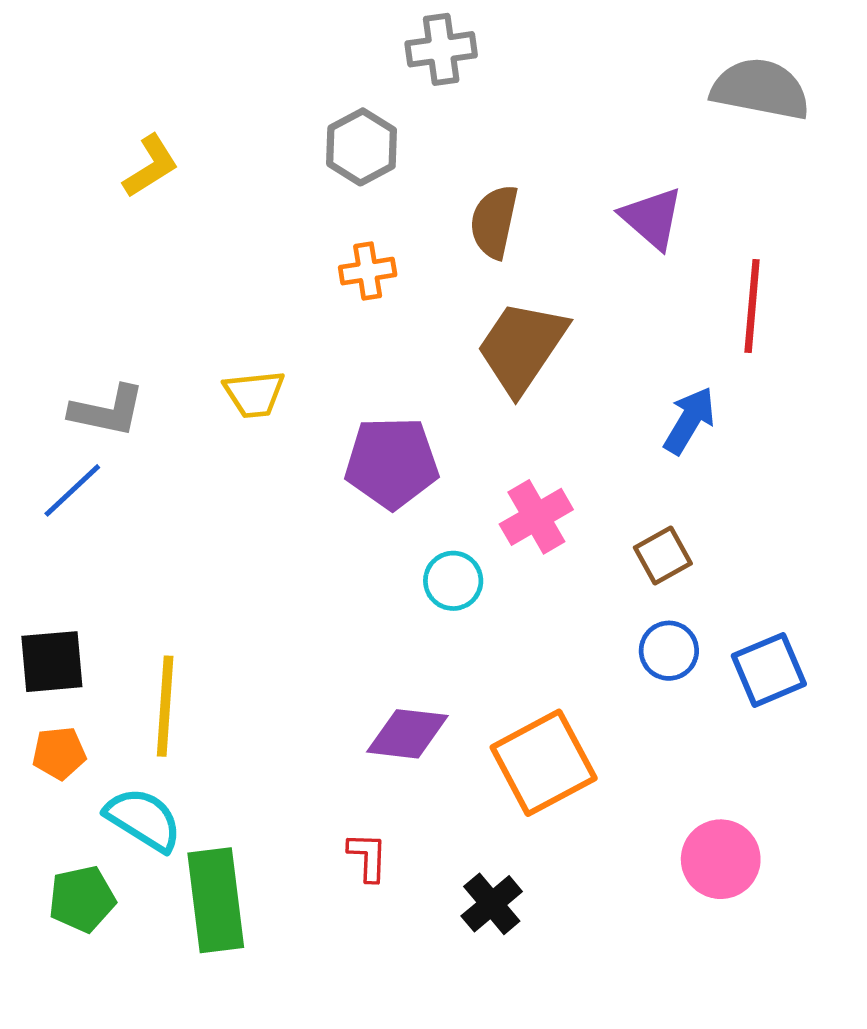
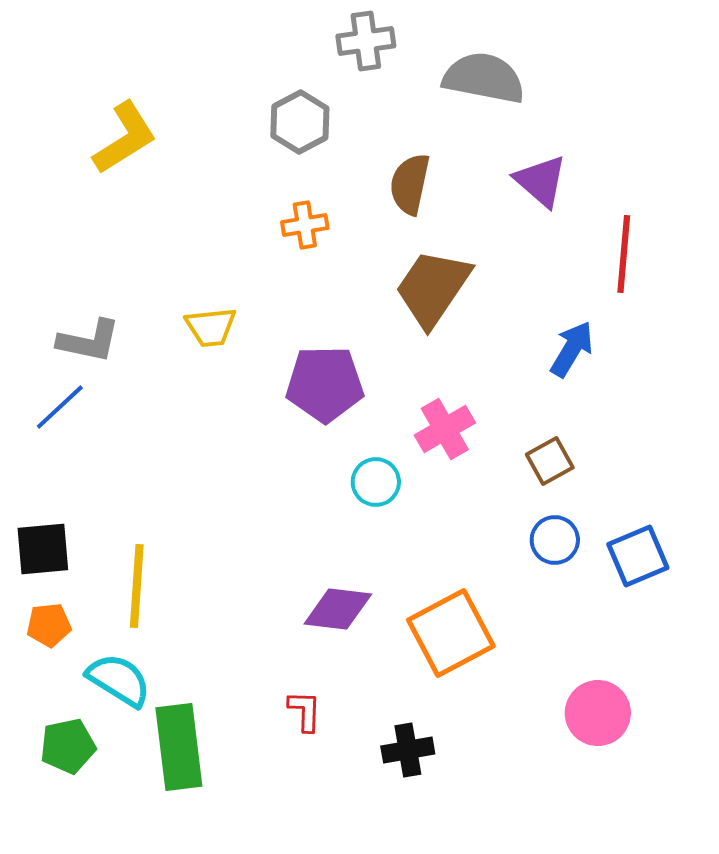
gray semicircle: (760, 89) -> (484, 78), moved
yellow L-shape: (151, 166) -> (125, 138), size x1.4
black cross: (492, 904) -> (408, 750), turned 30

